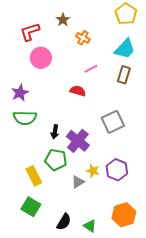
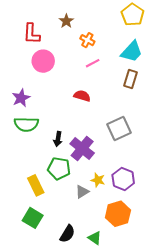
red L-shape: (30, 32) -> (32, 34), turned -70
pink line: (91, 69) -> (93, 63), moved
orange hexagon: (124, 215) -> (118, 214), moved

